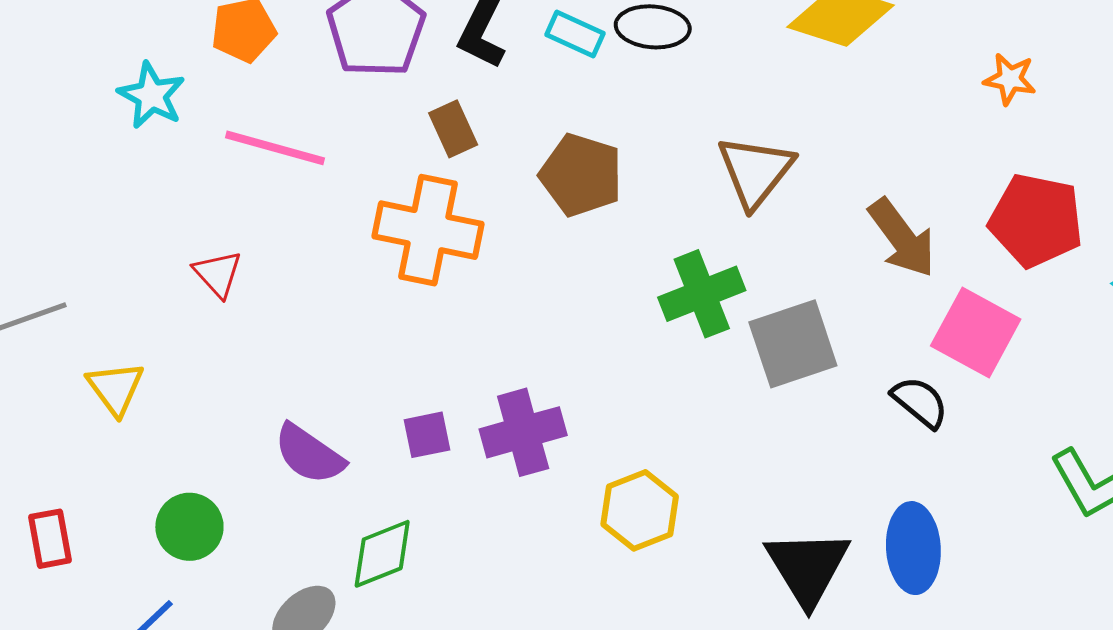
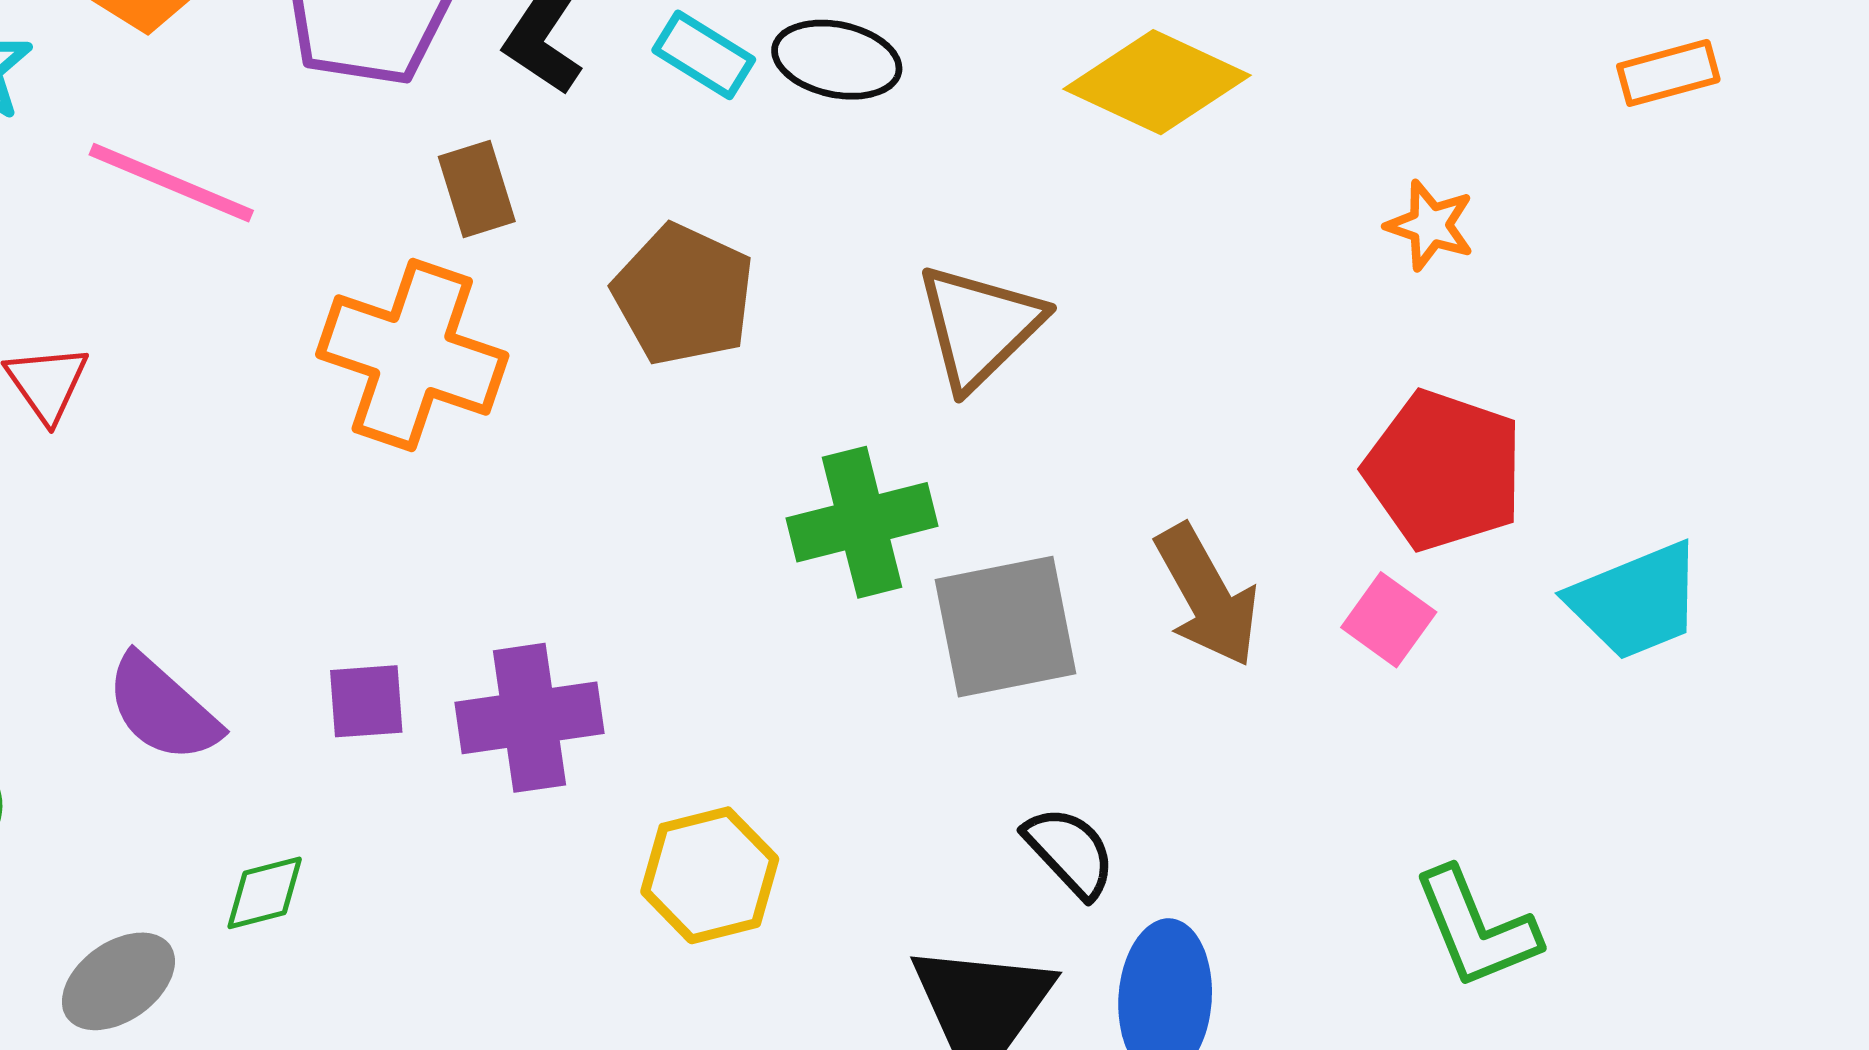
brown arrow: (902, 238) -> (1207, 595), moved
pink square: (976, 332) -> (1389, 620), moved, size x0.6
black semicircle: (920, 402) -> (1070, 852), moved
green diamond: (382, 554) -> (265, 893), size x0.7

